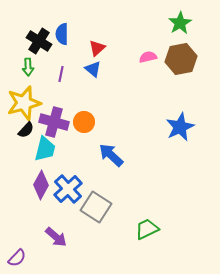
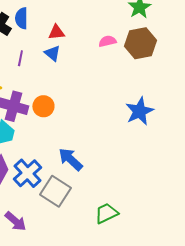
red triangle: (97, 48) -> (56, 32), turned 36
blue arrow: (111, 155) -> (70, 159), moved

